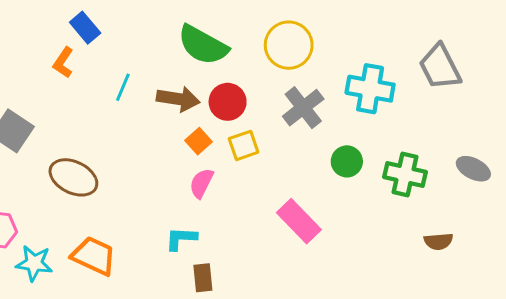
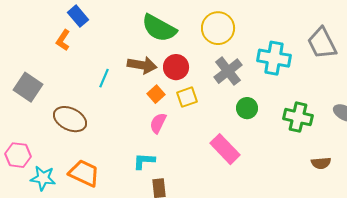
cyan line: (123, 87) -> (104, 78), moved
green circle: (347, 161) -> (247, 108), moved

